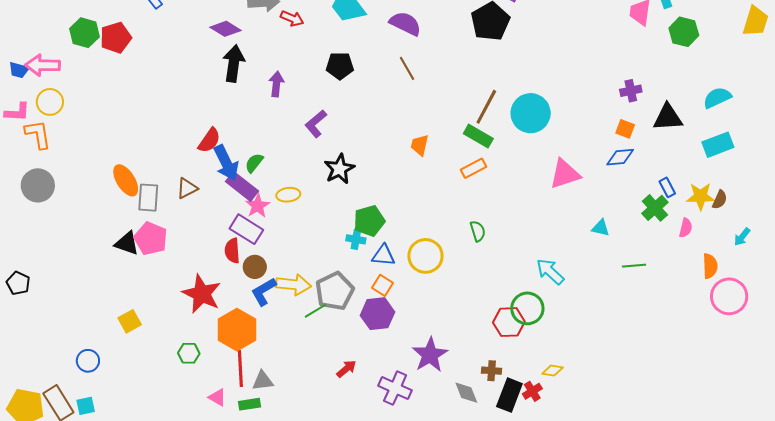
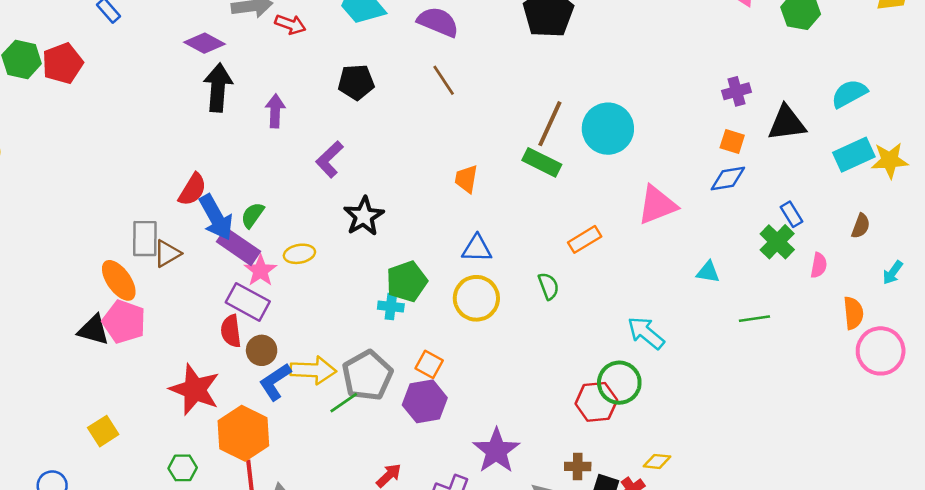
orange rectangle: (473, 168) -> (585, 239), moved
orange ellipse: (126, 180) -> (119, 280), moved
yellow star: (701, 196) -> (890, 160), moved
gray rectangle: (148, 198) -> (145, 239), moved
blue triangle: (383, 255) -> (477, 249), moved
yellow circle: (425, 256) -> (476, 298), moved

